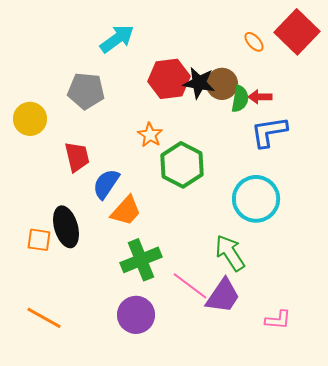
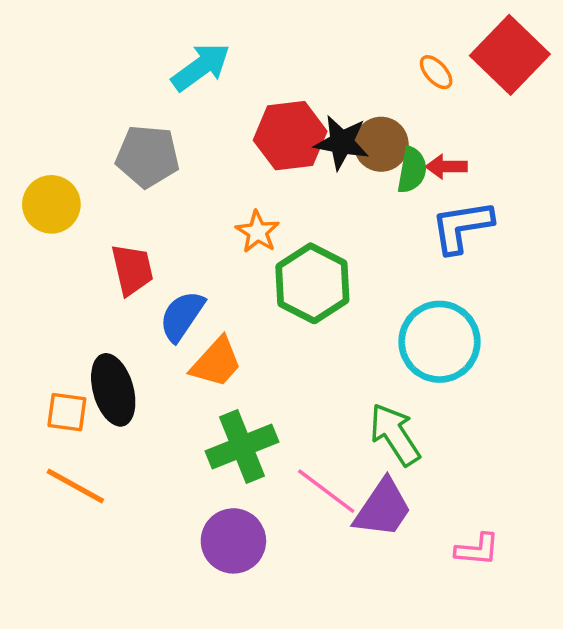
orange line: (44, 318) -> (75, 486), moved

